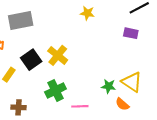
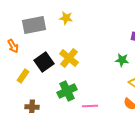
yellow star: (87, 13) -> (66, 18), moved
green star: (109, 86) -> (122, 60), moved

